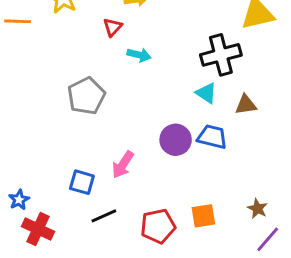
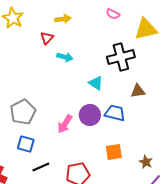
cyan triangle: (206, 93) -> (96, 83), moved
gray pentagon: (86, 96) -> (23, 112), moved
pink arrow: (123, 165) -> (65, 124), moved
orange square: (203, 216) -> (114, 152), moved

